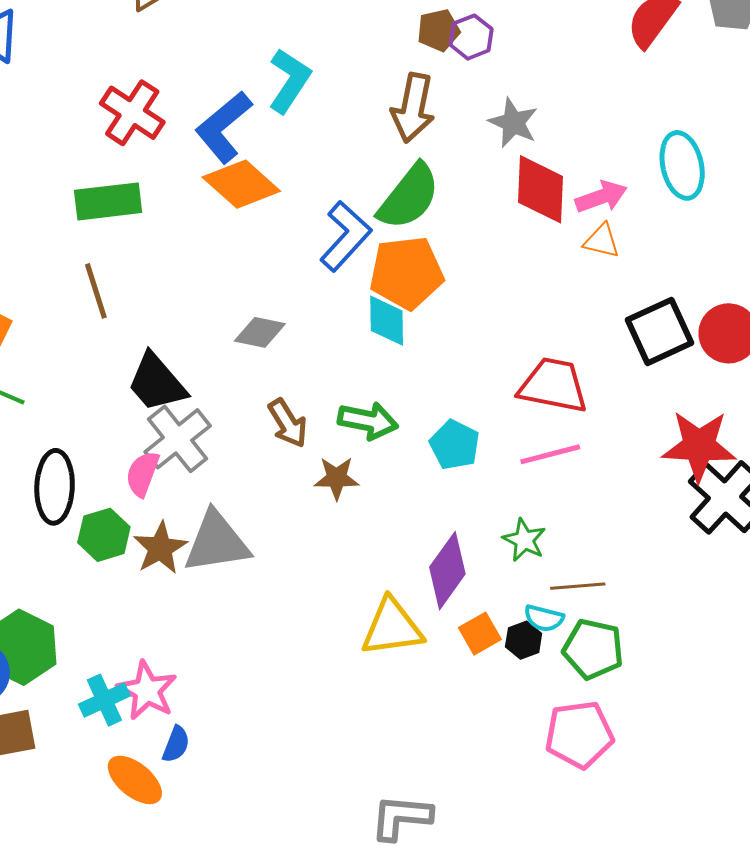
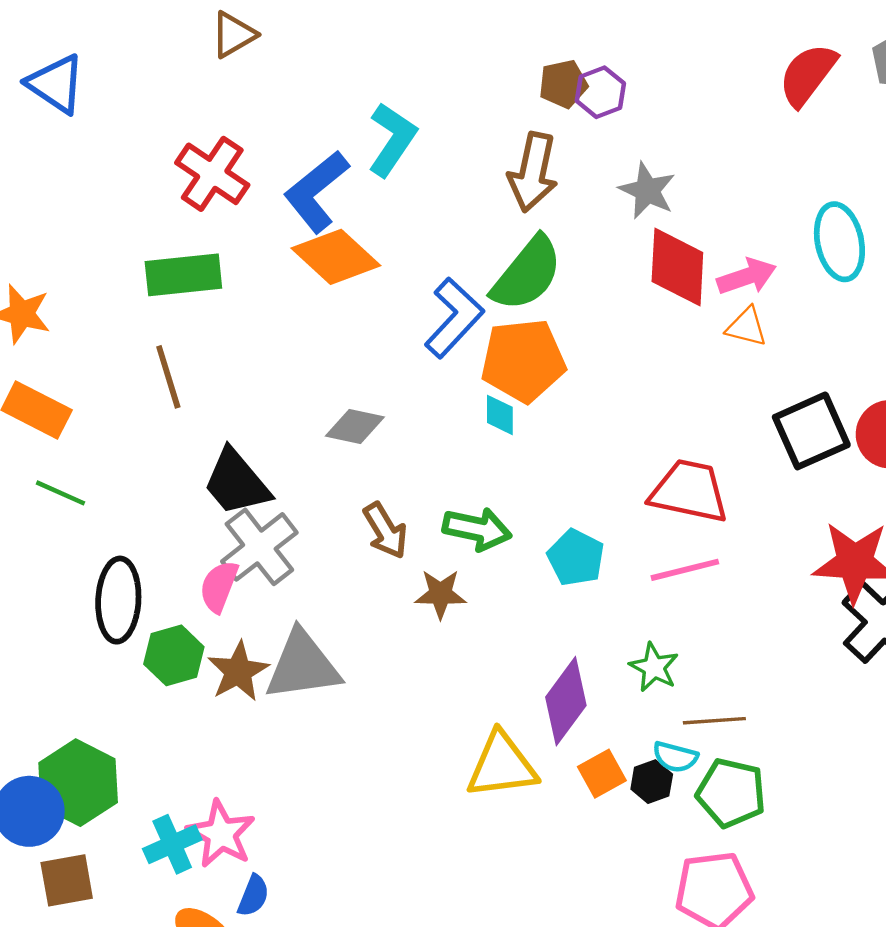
cyan diamond: (387, 321) -> (500, 415), size x0.7

